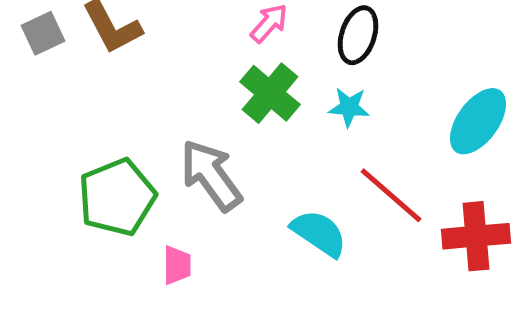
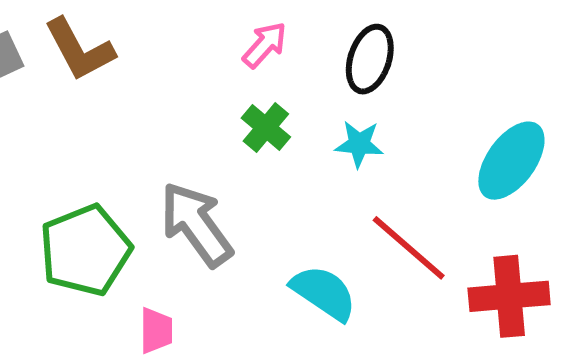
green cross: (270, 93) -> (266, 127), size x0.7

